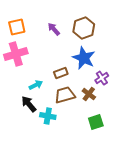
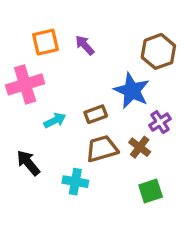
orange square: (17, 27) -> (45, 42), moved
brown hexagon: (84, 28) -> (158, 51), moved
cyan arrow: (36, 85) -> (55, 120), moved
black arrow: (29, 104) -> (28, 163), moved

